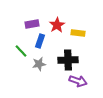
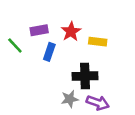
green line: (21, 51) -> (15, 46), moved
gray star: (39, 64) -> (70, 99), moved

